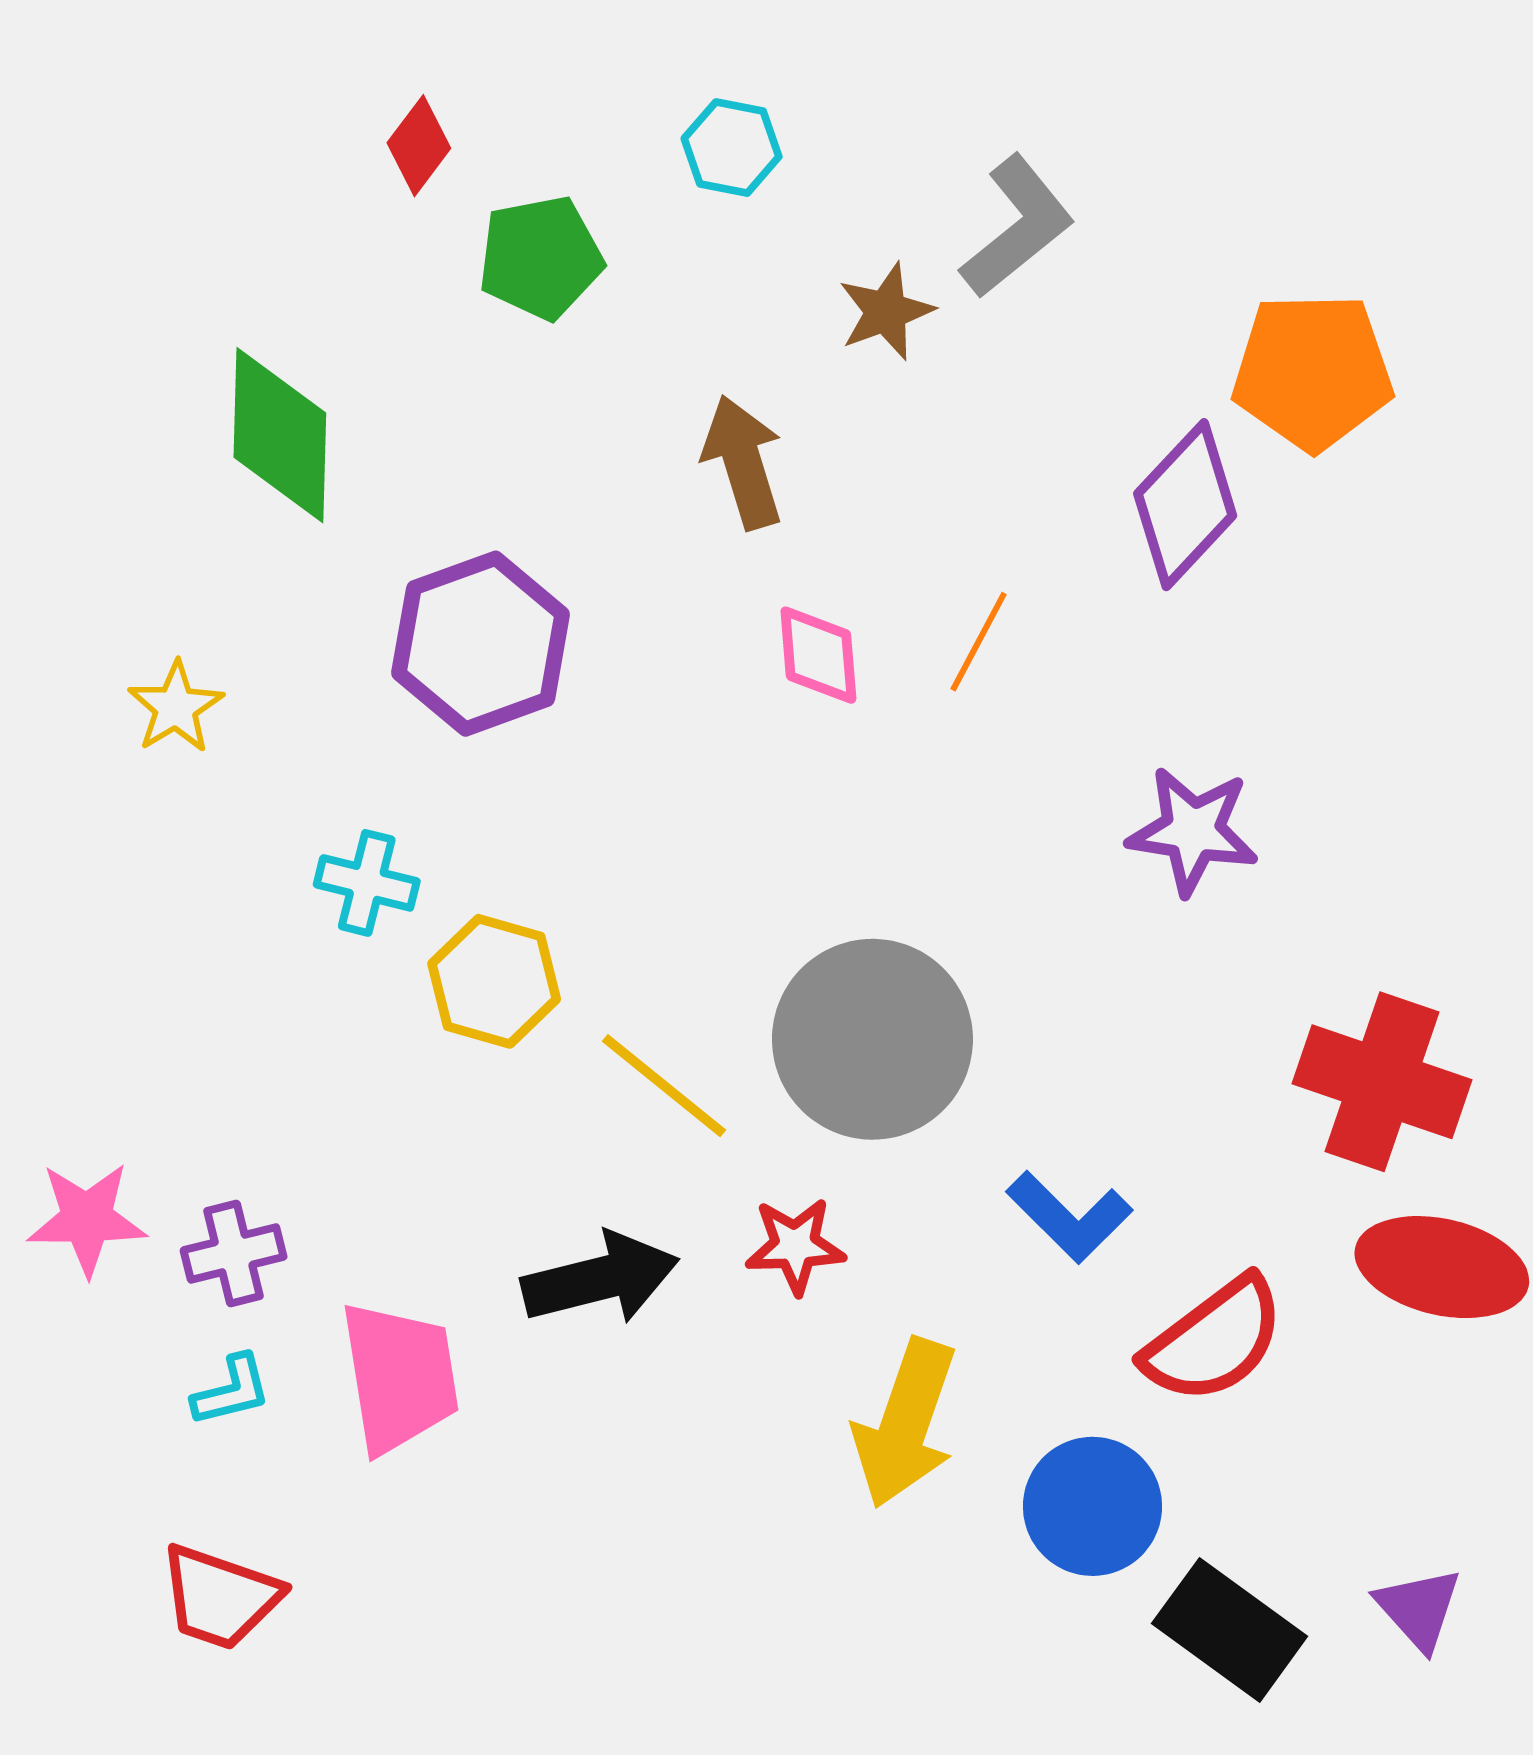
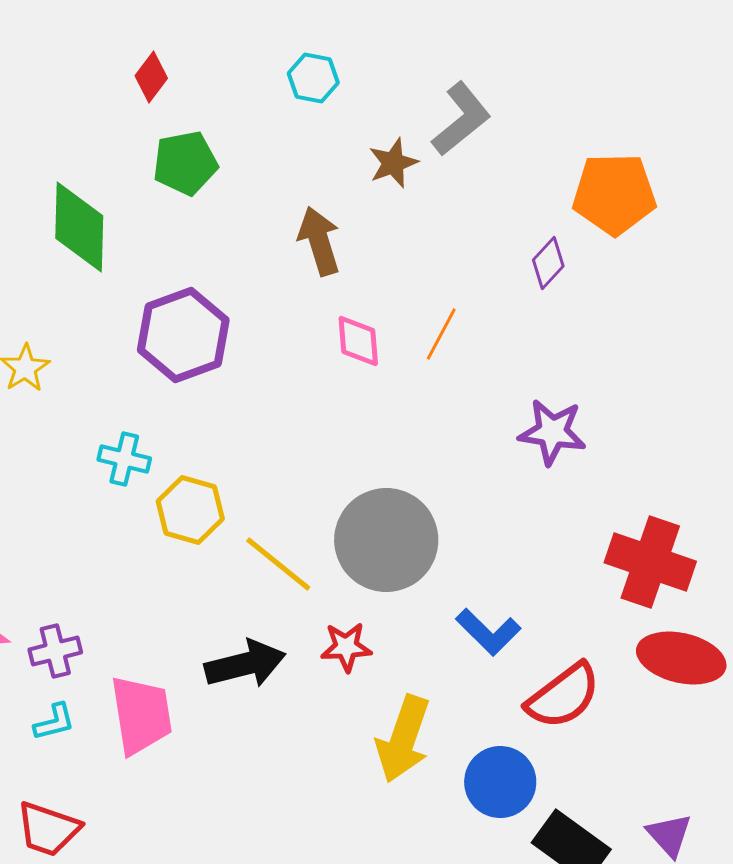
green pentagon: (540, 258) -> (185, 163), moved
purple diamond: (1185, 505) -> (548, 263), size x0.6

